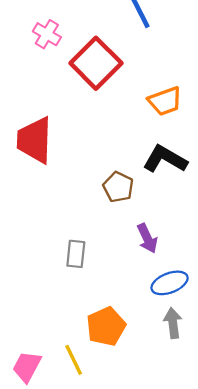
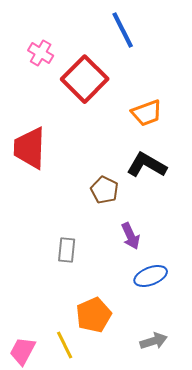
gray arrow: (173, 323) -> (154, 341), moved, turned 80

